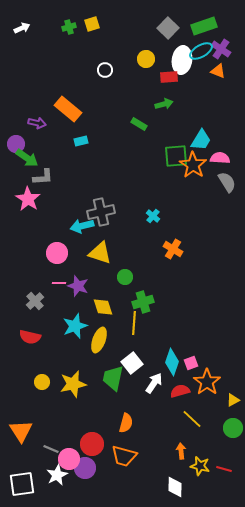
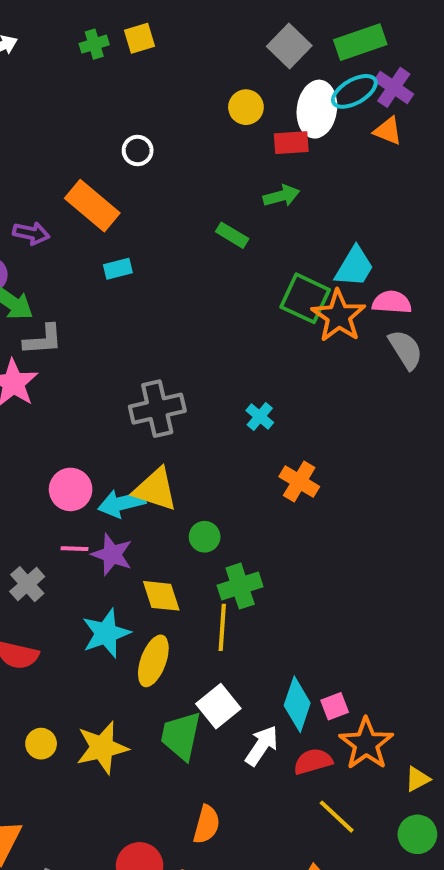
white circle: (105, 70) -> (138, 151), moved
green square: (176, 156) -> (305, 298), turned 30
cyan arrow: (82, 226) -> (122, 503), moved

